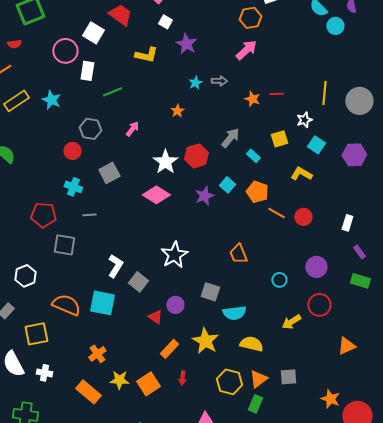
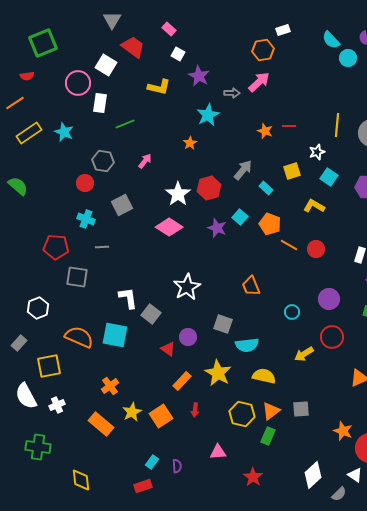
gray arrow: (219, 81) -> (232, 93), moved
cyan star: (195, 83) -> (208, 115), size x1.6
purple star: (204, 196) -> (217, 228), turned -30
white L-shape: (115, 266) -> (128, 298), turned -40
white cross: (44, 373) -> (57, 405), turned -35
yellow star: (119, 380) -> (132, 412), turned -30

